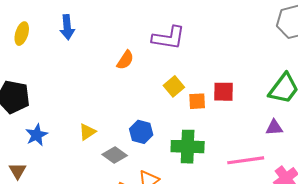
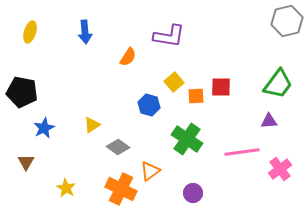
blue arrow: (67, 27) -> (85, 32), moved
blue hexagon: (141, 132) -> (149, 105), moved
green cross: (188, 147) -> (187, 139), turned 32

